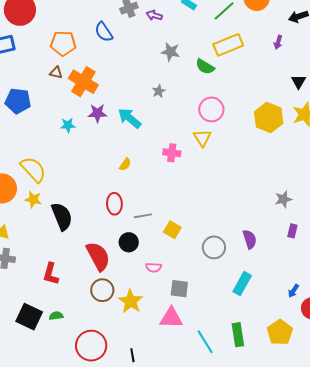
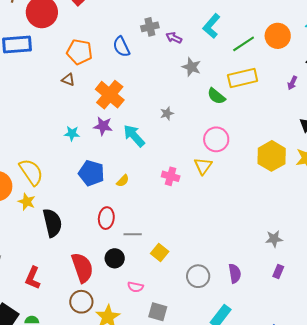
gray star: (170, 52) -> (191, 67), moved
orange cross: (83, 82) -> (110, 95), moved
blue pentagon: (18, 101) -> (91, 173), moved

